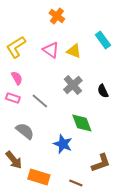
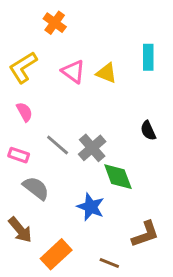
orange cross: (57, 16) -> (55, 23), moved
cyan rectangle: (103, 40) -> (148, 57), turned 36
gray cross: (73, 85) -> (92, 148), moved
pink rectangle: (13, 98) -> (19, 155), moved
orange rectangle: (39, 177) -> (56, 254), turned -60

